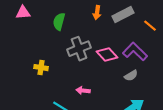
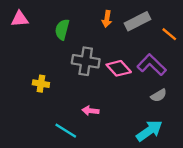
gray cross: (79, 49) -> (86, 61), turned 30
gray semicircle: (131, 76) -> (159, 95), moved

